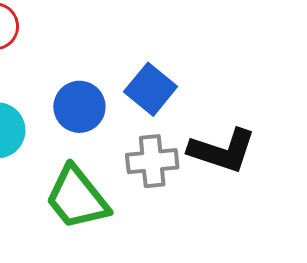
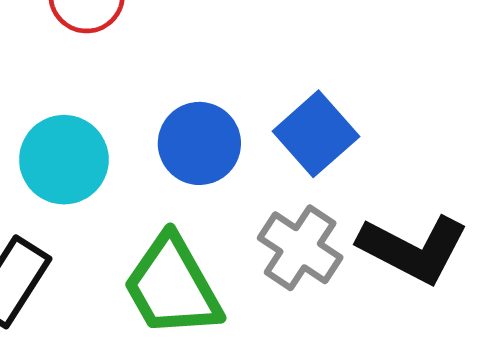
gray cross: (152, 161) -> (300, 248), turned 30

